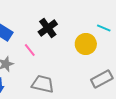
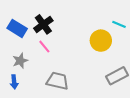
black cross: (48, 28) -> (43, 24), moved

